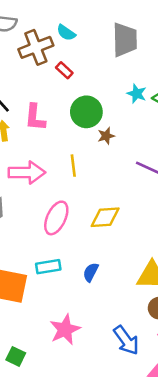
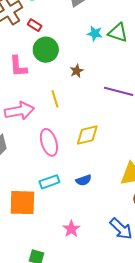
green circle: (86, 112) -> (46, 50), moved
pink ellipse: (56, 218) -> (49, 142), turned -32
blue semicircle: (91, 272) -> (84, 180), turned -126
pink star: (65, 329) -> (71, 229), size x0.7

